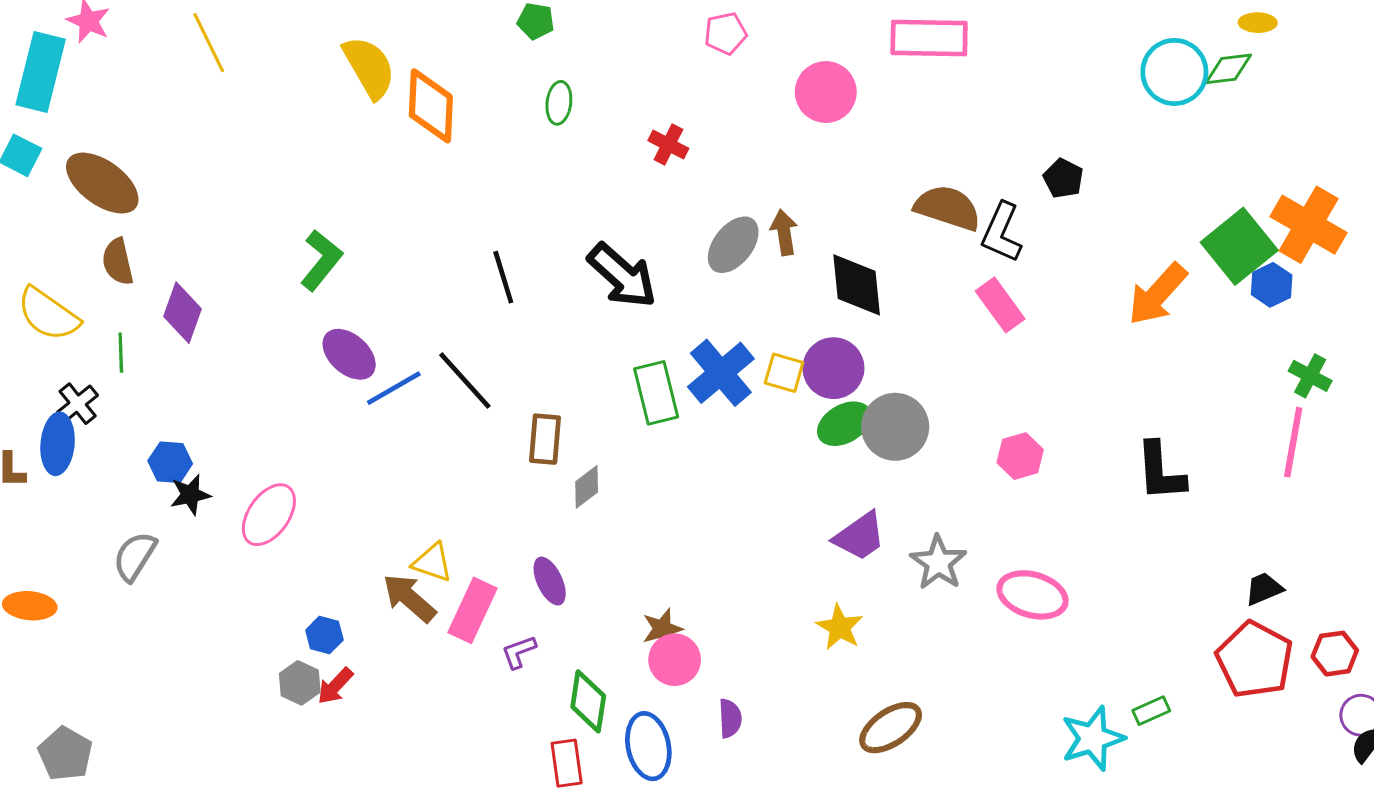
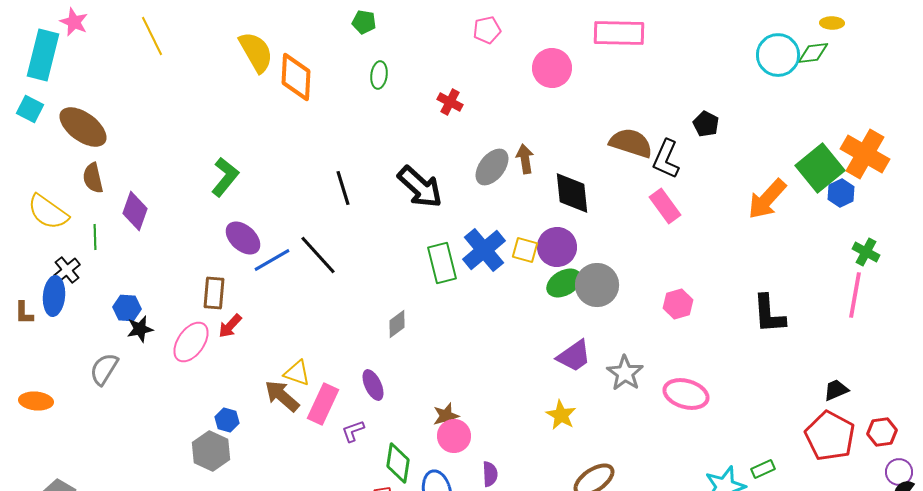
brown rectangle: (545, 439) -> (214, 293), moved
gray hexagon: (300, 683) -> (211, 451), size x1.4
red arrow: (335, 686) -> (230, 326), moved

